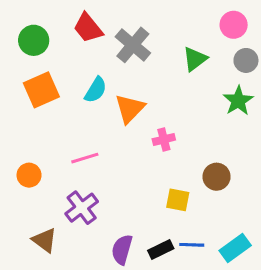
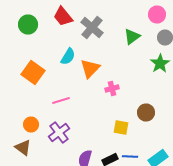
orange square: (41, 90) -> (33, 72), moved, turned -30
orange circle: (29, 175) -> (31, 124), moved
brown triangle: (45, 240) -> (23, 148), moved

